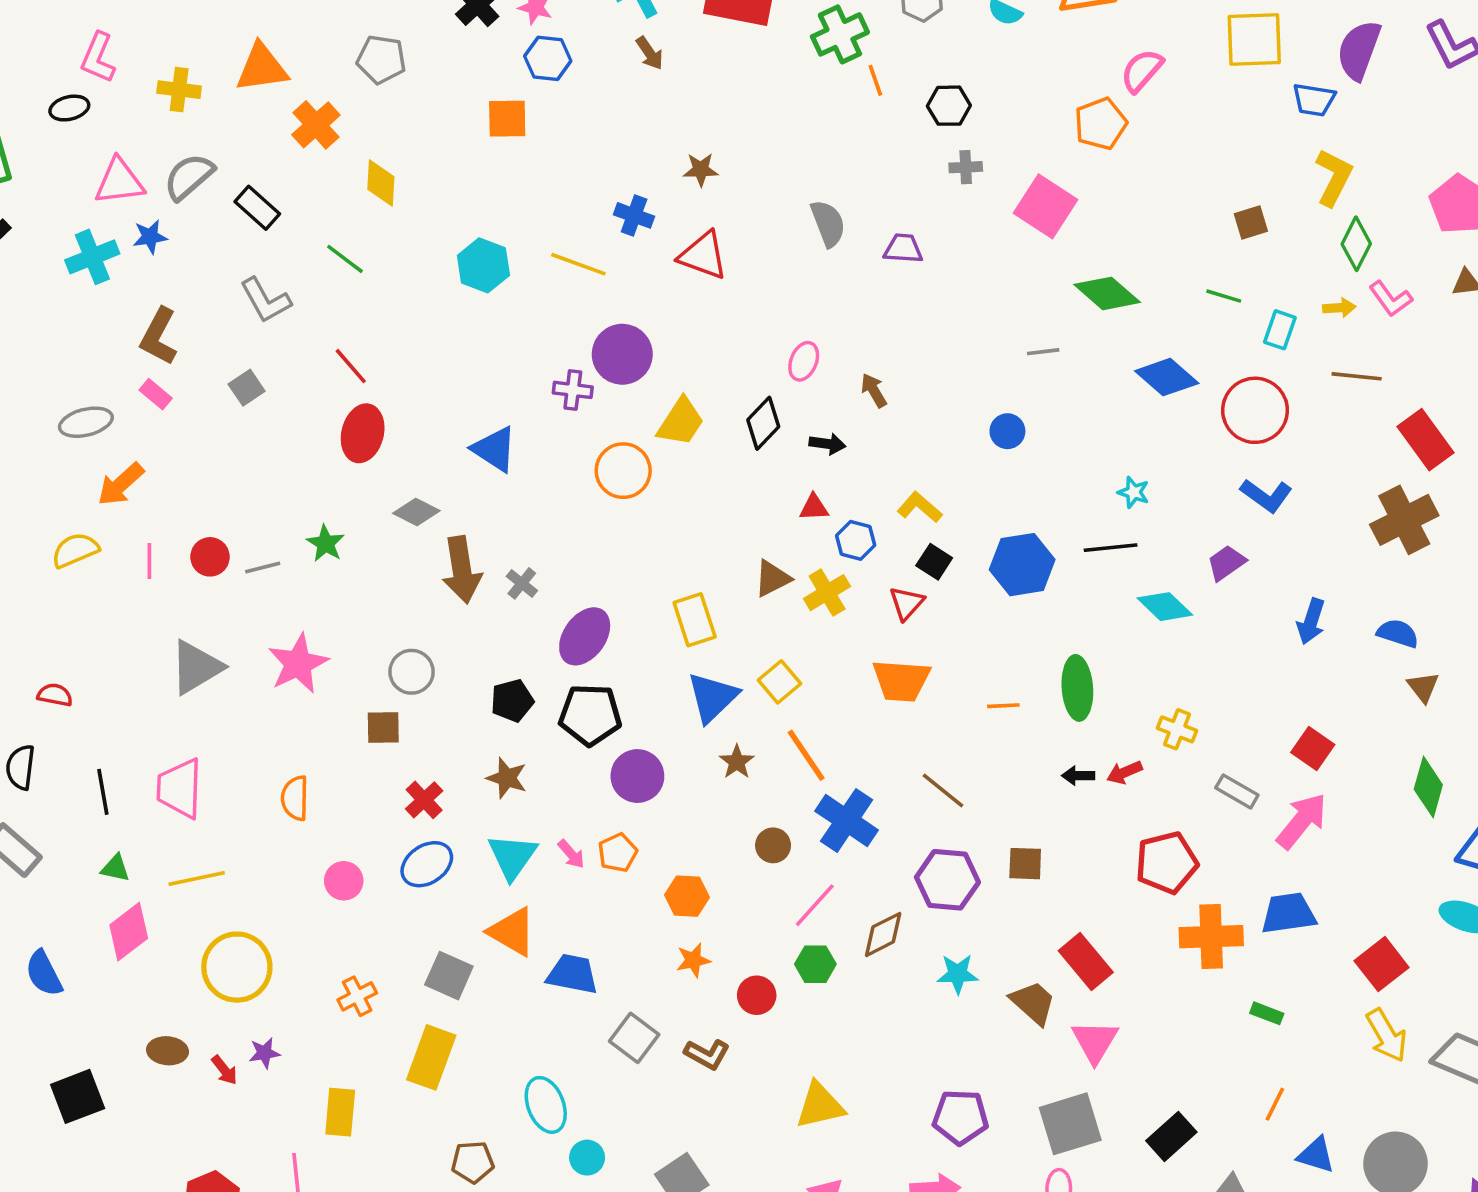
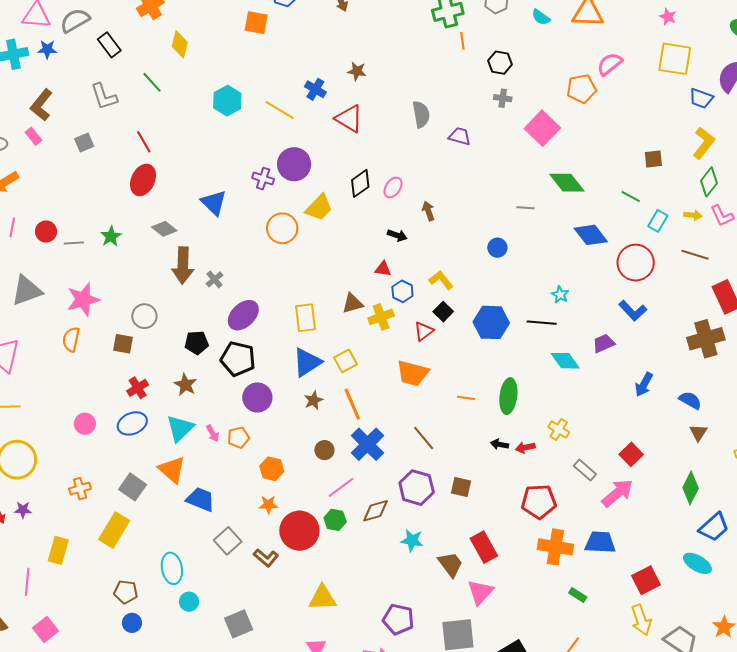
black diamond: (763, 423) -> (360, 183), moved
orange semicircle: (295, 798) -> (71, 339), moved
red circle: (757, 995) -> (299, 531), size x1.8

